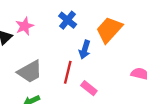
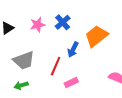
pink star: (25, 26) -> (38, 25), moved
pink rectangle: (89, 88) -> (71, 82), turned -72

